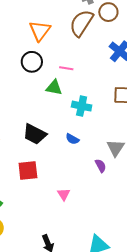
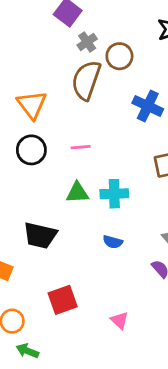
green triangle: (54, 88) -> (77, 193), moved
black trapezoid: (35, 134) -> (40, 235), moved

